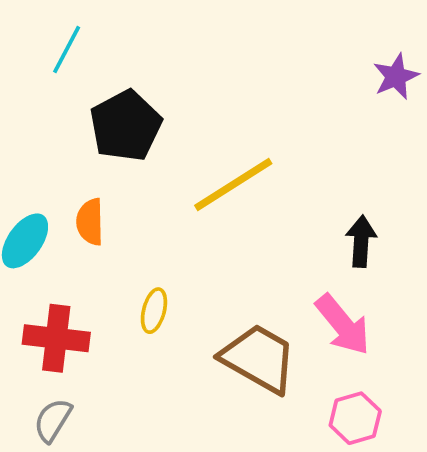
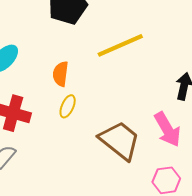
orange semicircle: (90, 222) -> (60, 74), moved

